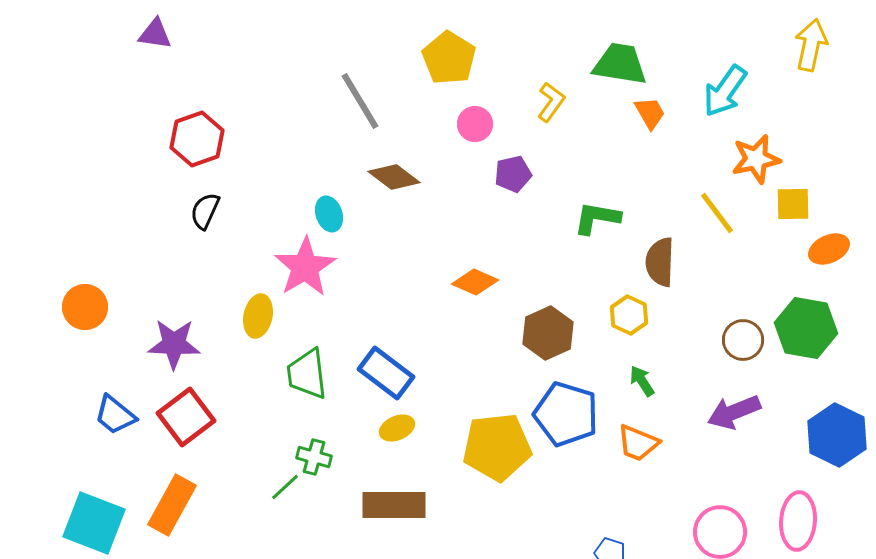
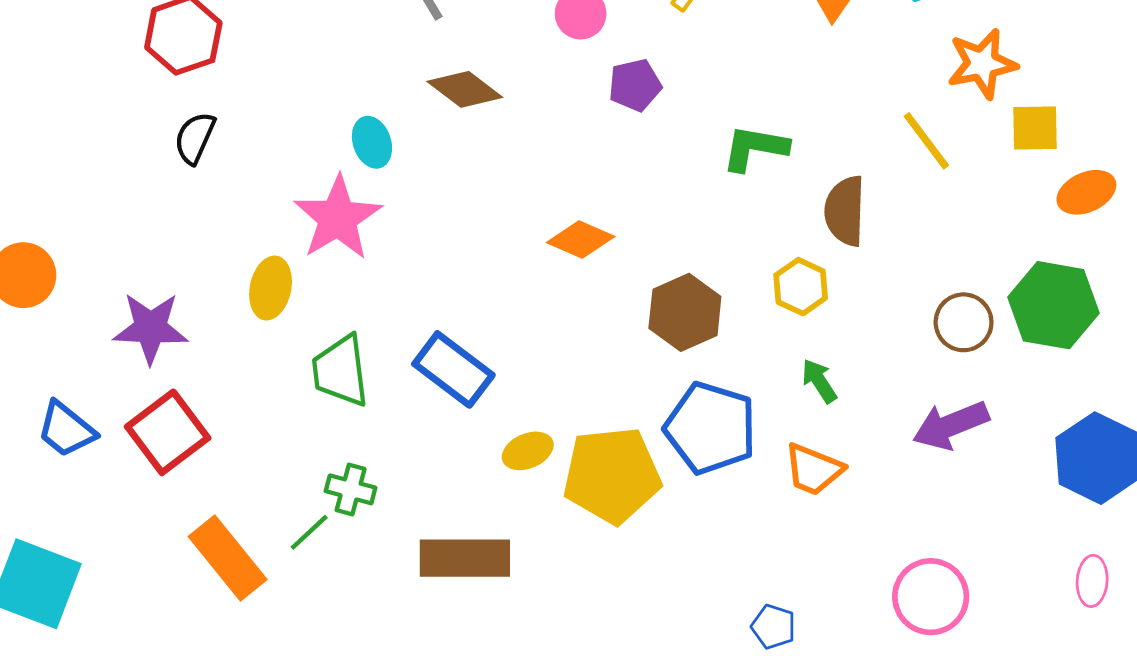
yellow ellipse: (397, 428) -> (528, 451), moved
orange rectangle: (172, 505) -> (228, 558), moved, turned -68
pink ellipse: (798, 521) -> (1092, 581), moved, size x0.6

